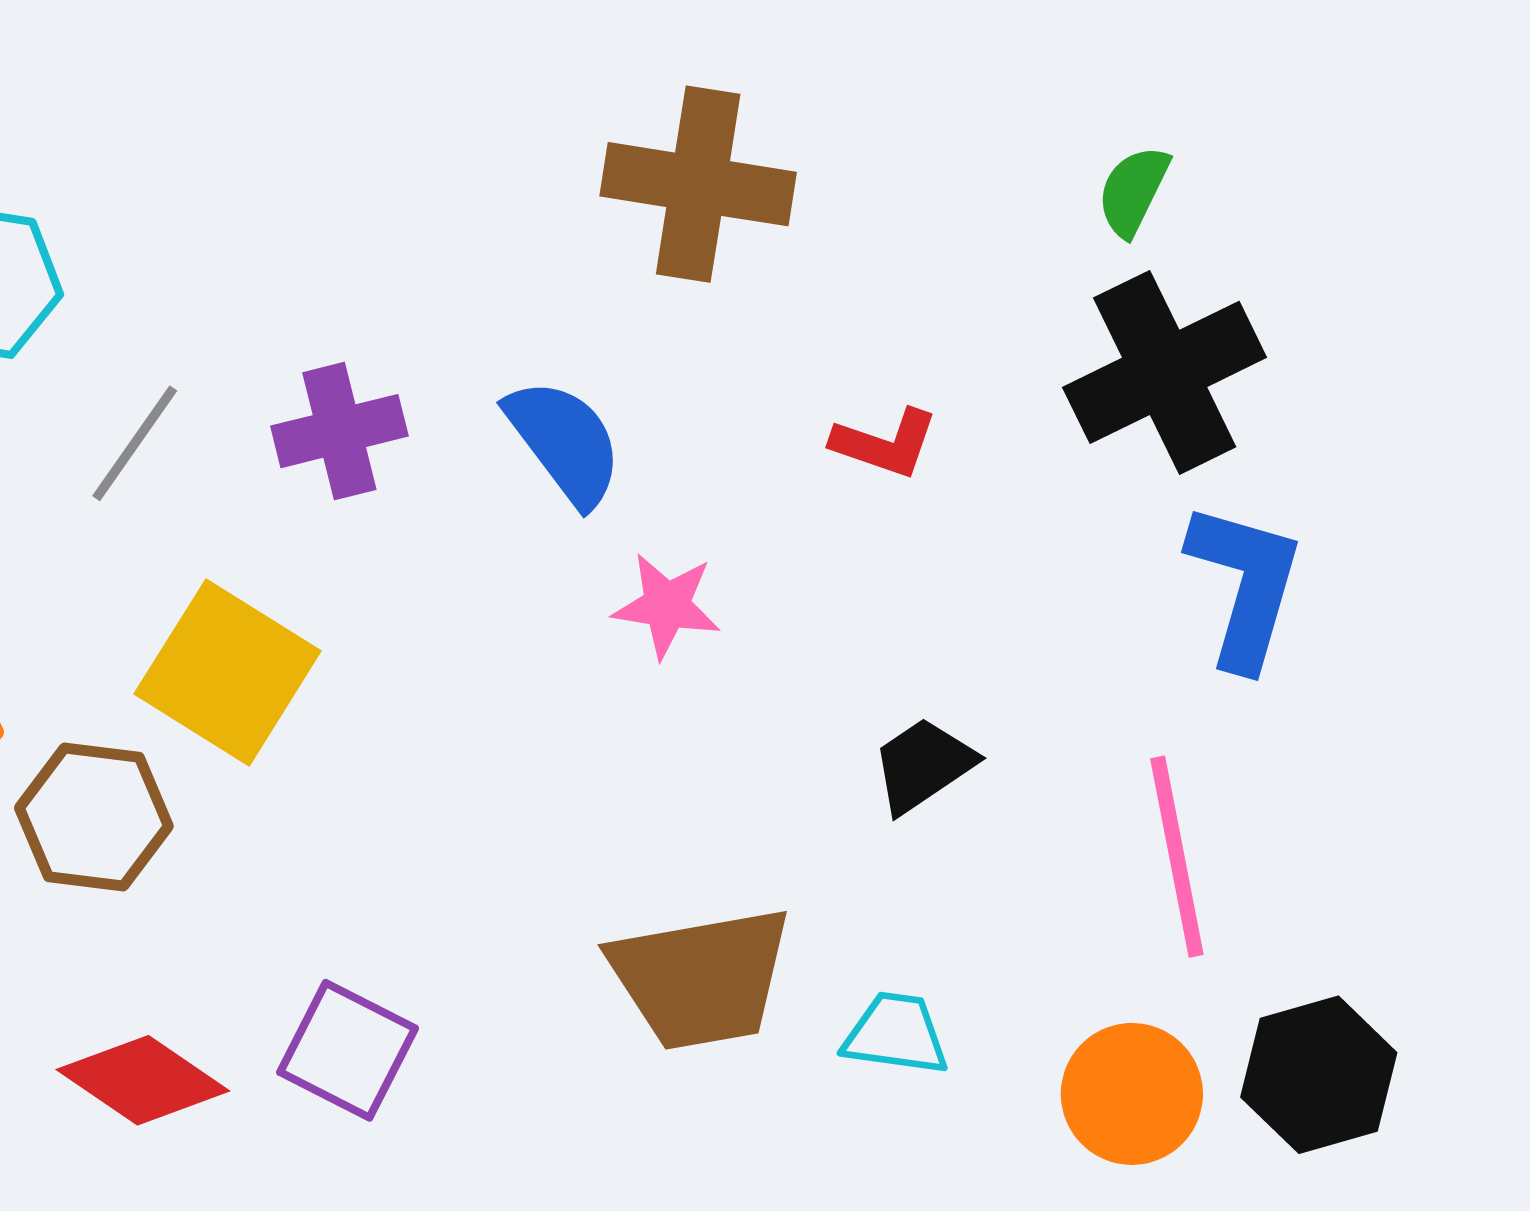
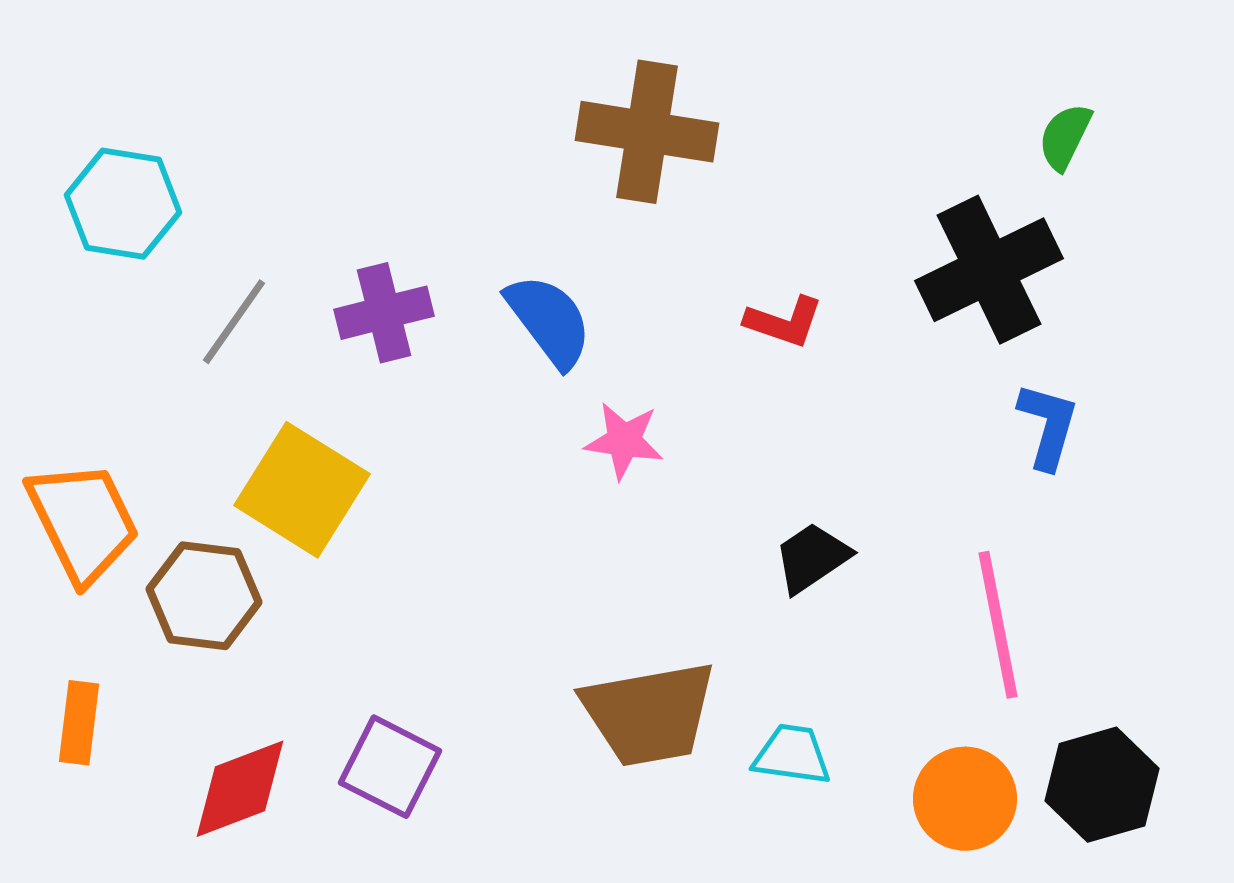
green semicircle: (1133, 191) -> (1065, 137), moved
blue L-shape: (1245, 585) -> (1048, 426), size x0.7
red diamond: (143, 1080) -> (240, 789), turned -55

